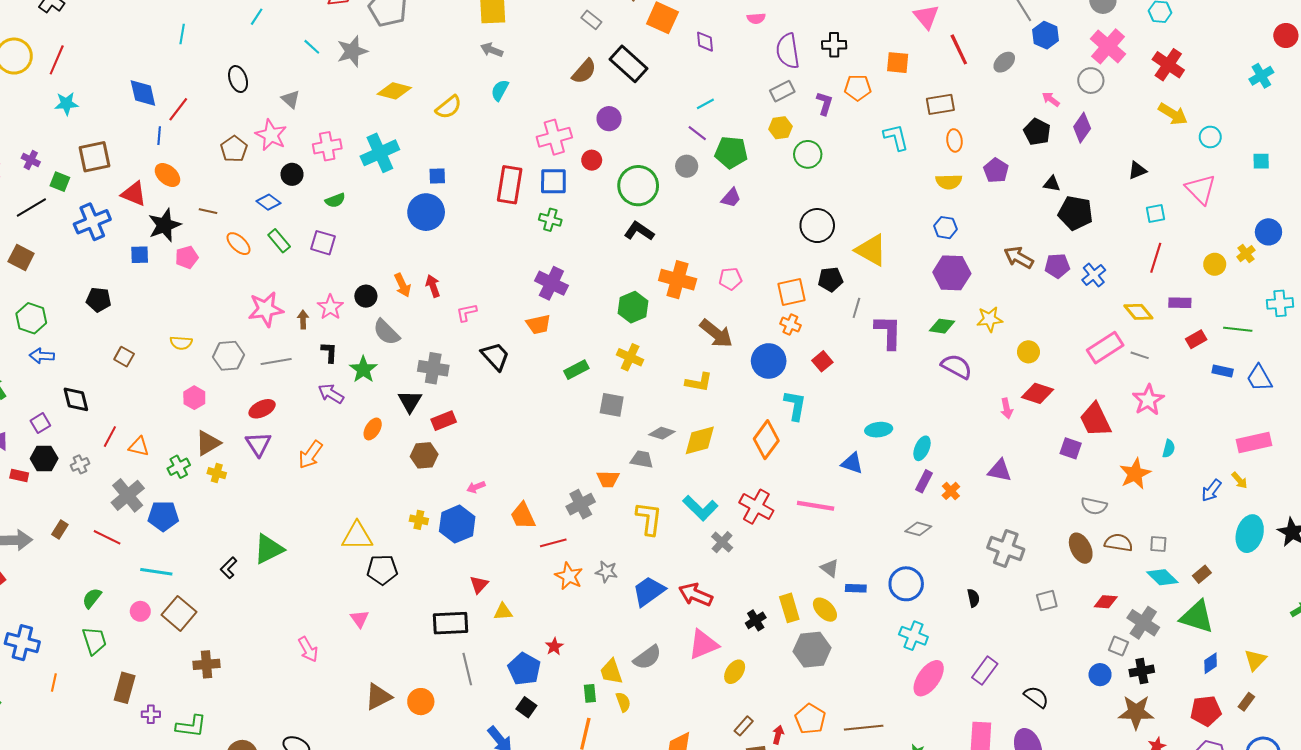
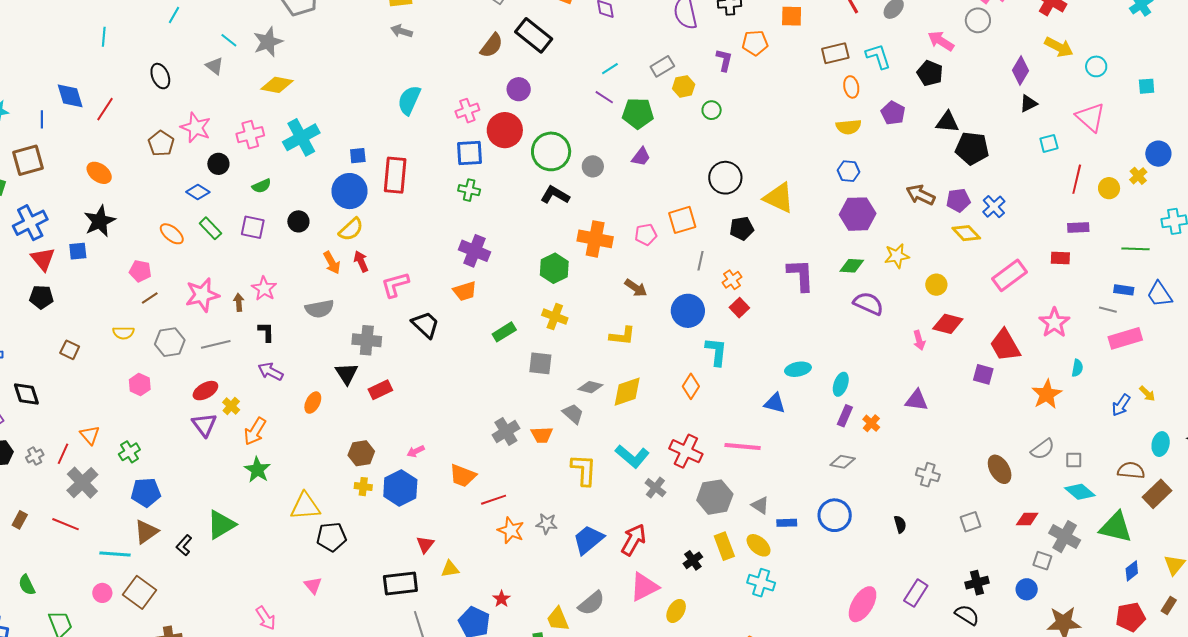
cyan semicircle: (500, 90) -> (409, 100), moved, size x1.4
yellow diamond: (394, 91) -> (277, 85), moved
gray rectangle: (782, 91) -> (662, 66), moved
gray triangle: (291, 99) -> (214, 66), moved
pink arrow: (1051, 99) -> (941, 41), size x1.5
yellow semicircle: (449, 107) -> (351, 229), moved
purple diamond: (1082, 128) -> (1021, 70), moved
blue line: (159, 136) -> (42, 119), moved
pink cross: (554, 137) -> (467, 111), size x0.7
cyan L-shape: (896, 137) -> (878, 56), moved
green circle: (808, 154) -> (712, 110), size x0.7
red circle: (592, 160) -> (505, 130), size x1.8
gray circle: (687, 166) -> (593, 166), moved
black triangle: (1052, 184) -> (947, 122), size x1.4
red rectangle: (510, 185) -> (395, 175), moved
red triangle: (134, 194) -> (43, 259), moved, turned 32
brown line: (208, 211) -> (150, 298), moved, turned -42
pink pentagon: (187, 257) -> (140, 271), moved, turned 30
red line: (1156, 258) -> (1077, 179), moved
orange square: (792, 292) -> (682, 220), moved
black circle: (366, 296) -> (298, 221), moved
gray line: (856, 308) -> (701, 261), moved
yellow diamond: (1138, 312) -> (966, 233), moved
pink L-shape: (467, 313) -> (395, 285), size x1.4
orange cross: (790, 324) -> (732, 280), moved, turned 36
gray semicircle: (386, 332) -> (319, 309), turned -52
brown arrow: (716, 333) -> (636, 288), size x0.7
red rectangle: (1196, 339) -> (1060, 258), moved, turned 36
gray line: (1140, 355) -> (1108, 310), moved
green star: (363, 369) -> (257, 470), moved
red line: (110, 437) -> (63, 454), moved
orange diamond: (766, 440) -> (691, 386), size x0.7
brown triangle: (208, 443) -> (146, 532), moved
pink rectangle: (1254, 443) -> (1125, 338), moved
orange triangle: (139, 447) -> (90, 435), turned 40
brown hexagon: (424, 455) -> (361, 453), moved
gray trapezoid: (642, 459) -> (573, 414), turned 35
yellow cross: (217, 473) -> (231, 406), moved, turned 30
gray cross: (581, 504) -> (506, 432), moved
gray semicircle: (1094, 506) -> (1043, 449), moved, turned -45
blue pentagon: (163, 516) -> (146, 493), moved
orange trapezoid: (523, 516) -> (463, 476), turned -40
cyan ellipse: (1250, 534) -> (1161, 444), size x0.7
brown semicircle: (1118, 543) -> (1131, 470), moved
gray cross: (1006, 548) -> (928, 475), size x0.7
brown rectangle: (1202, 574) -> (1157, 494), moved, size x1.6
red arrow: (696, 595) -> (634, 540), turned 100
green semicircle: (92, 598) -> (27, 585), moved, turned -60
cyan cross: (913, 636) -> (761, 583), moved
gray hexagon: (812, 650) -> (715, 497), moved
black cross: (1142, 671) -> (977, 583), moved

